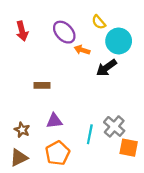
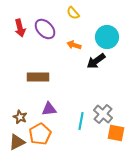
yellow semicircle: (99, 22) -> (73, 13), moved
purple ellipse: (64, 32) -> (45, 29), moved
brown rectangle: (42, 85) -> (38, 77), size x1.5
orange pentagon: (58, 153) -> (40, 134), moved

